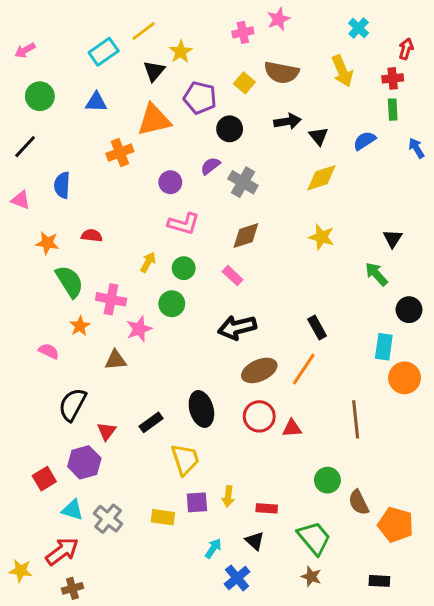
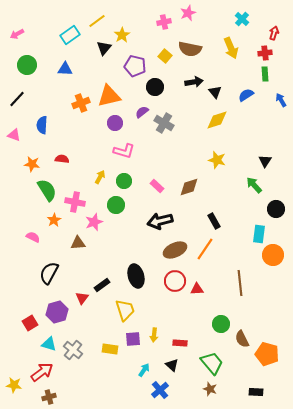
orange triangle: (154, 120) -> (109, 96), moved
brown diamond: (246, 236) -> (189, 187), moved
red triangle: (107, 431) -> (82, 298), moved

